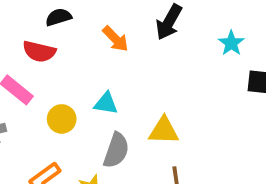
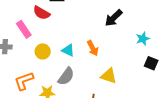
orange arrow: (115, 39) -> (93, 48), moved
yellow triangle: (164, 131) -> (109, 76), moved

